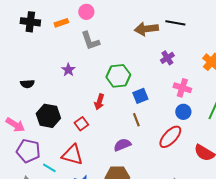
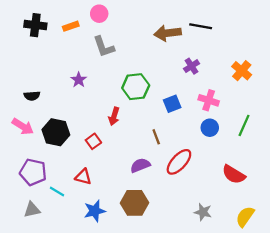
blue square: (140, 96) -> (172, 104), moved
pink arrow: (15, 125) -> (23, 127), moved
red ellipse: (170, 137) -> (179, 162), moved
red triangle: (72, 155) -> (83, 177), size x0.7

